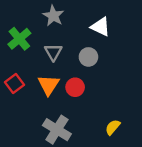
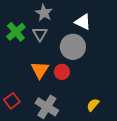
gray triangle: (53, 52) -> (40, 34), moved
gray circle: (88, 57) -> (73, 47), size x1.6
red square: (15, 84) -> (12, 101), moved

